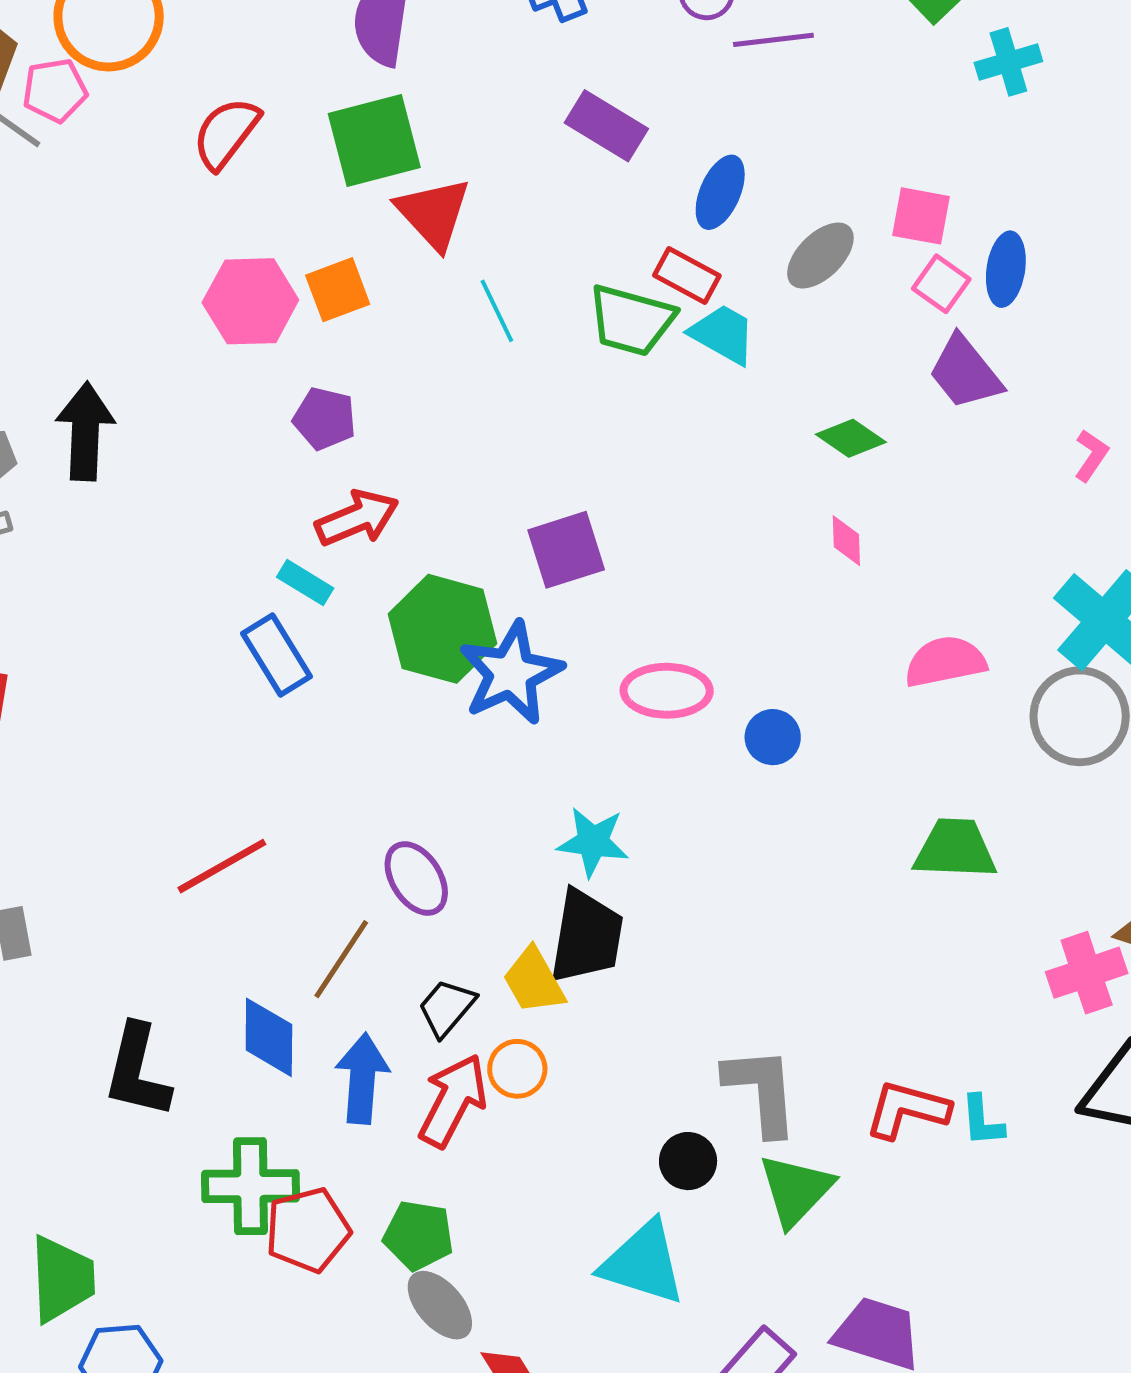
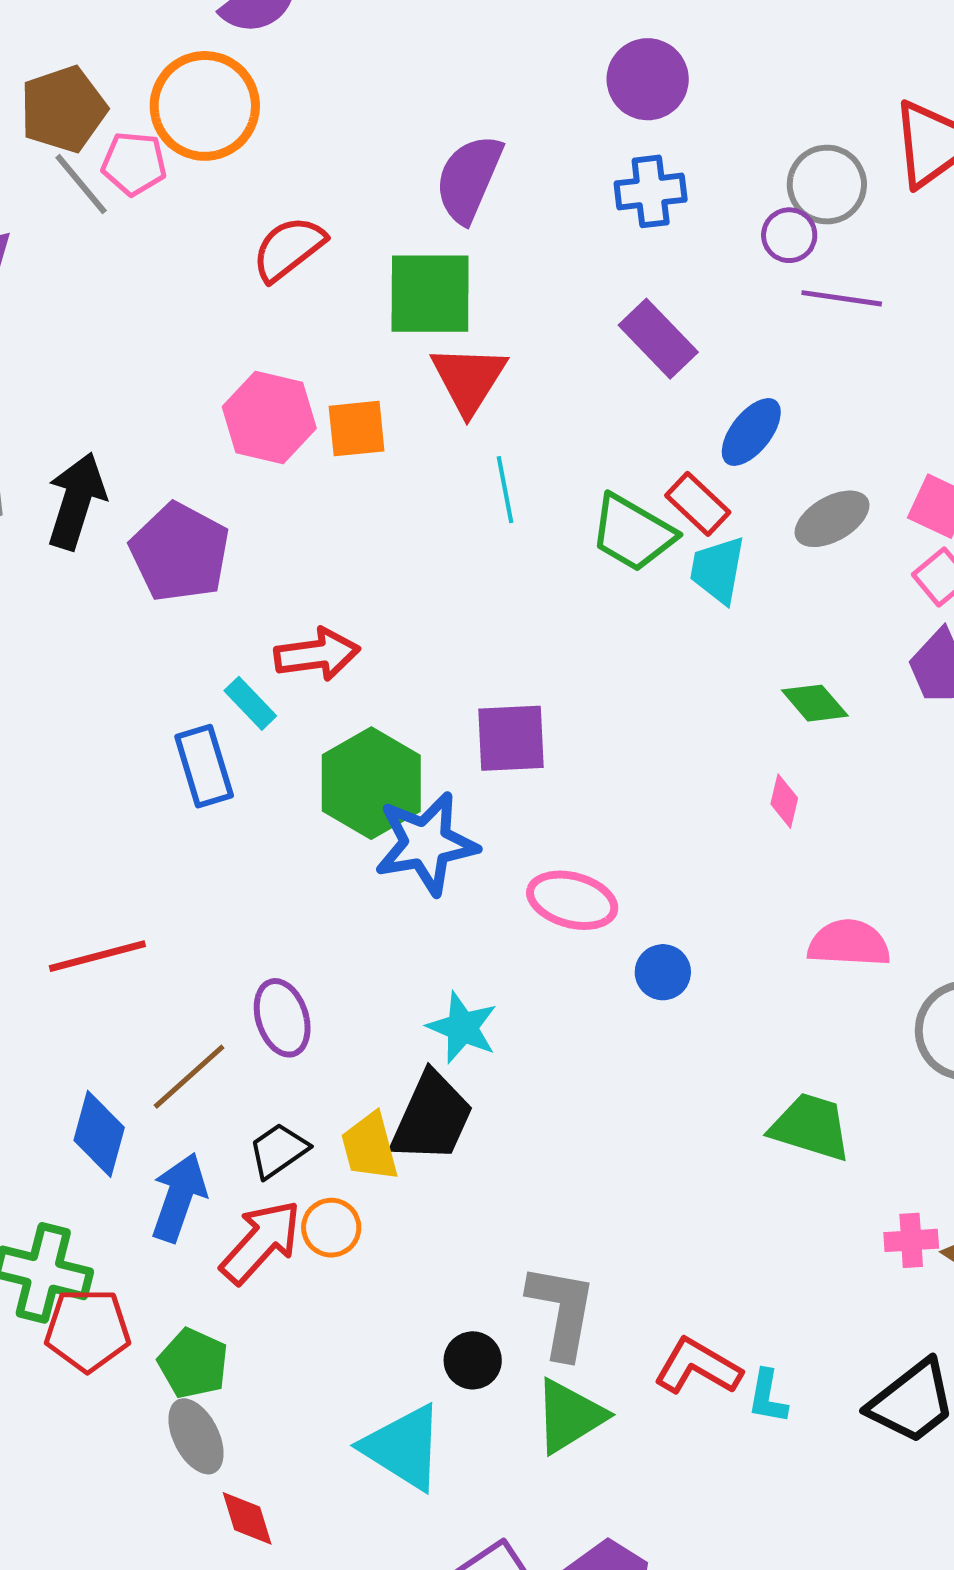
cyan trapezoid: (723, 334) -> (718, 570), turned -124
purple pentagon: (325, 419) -> (180, 552), moved, size x1.6
pink cross: (1087, 973) -> (911, 1240), moved, size x0.7

